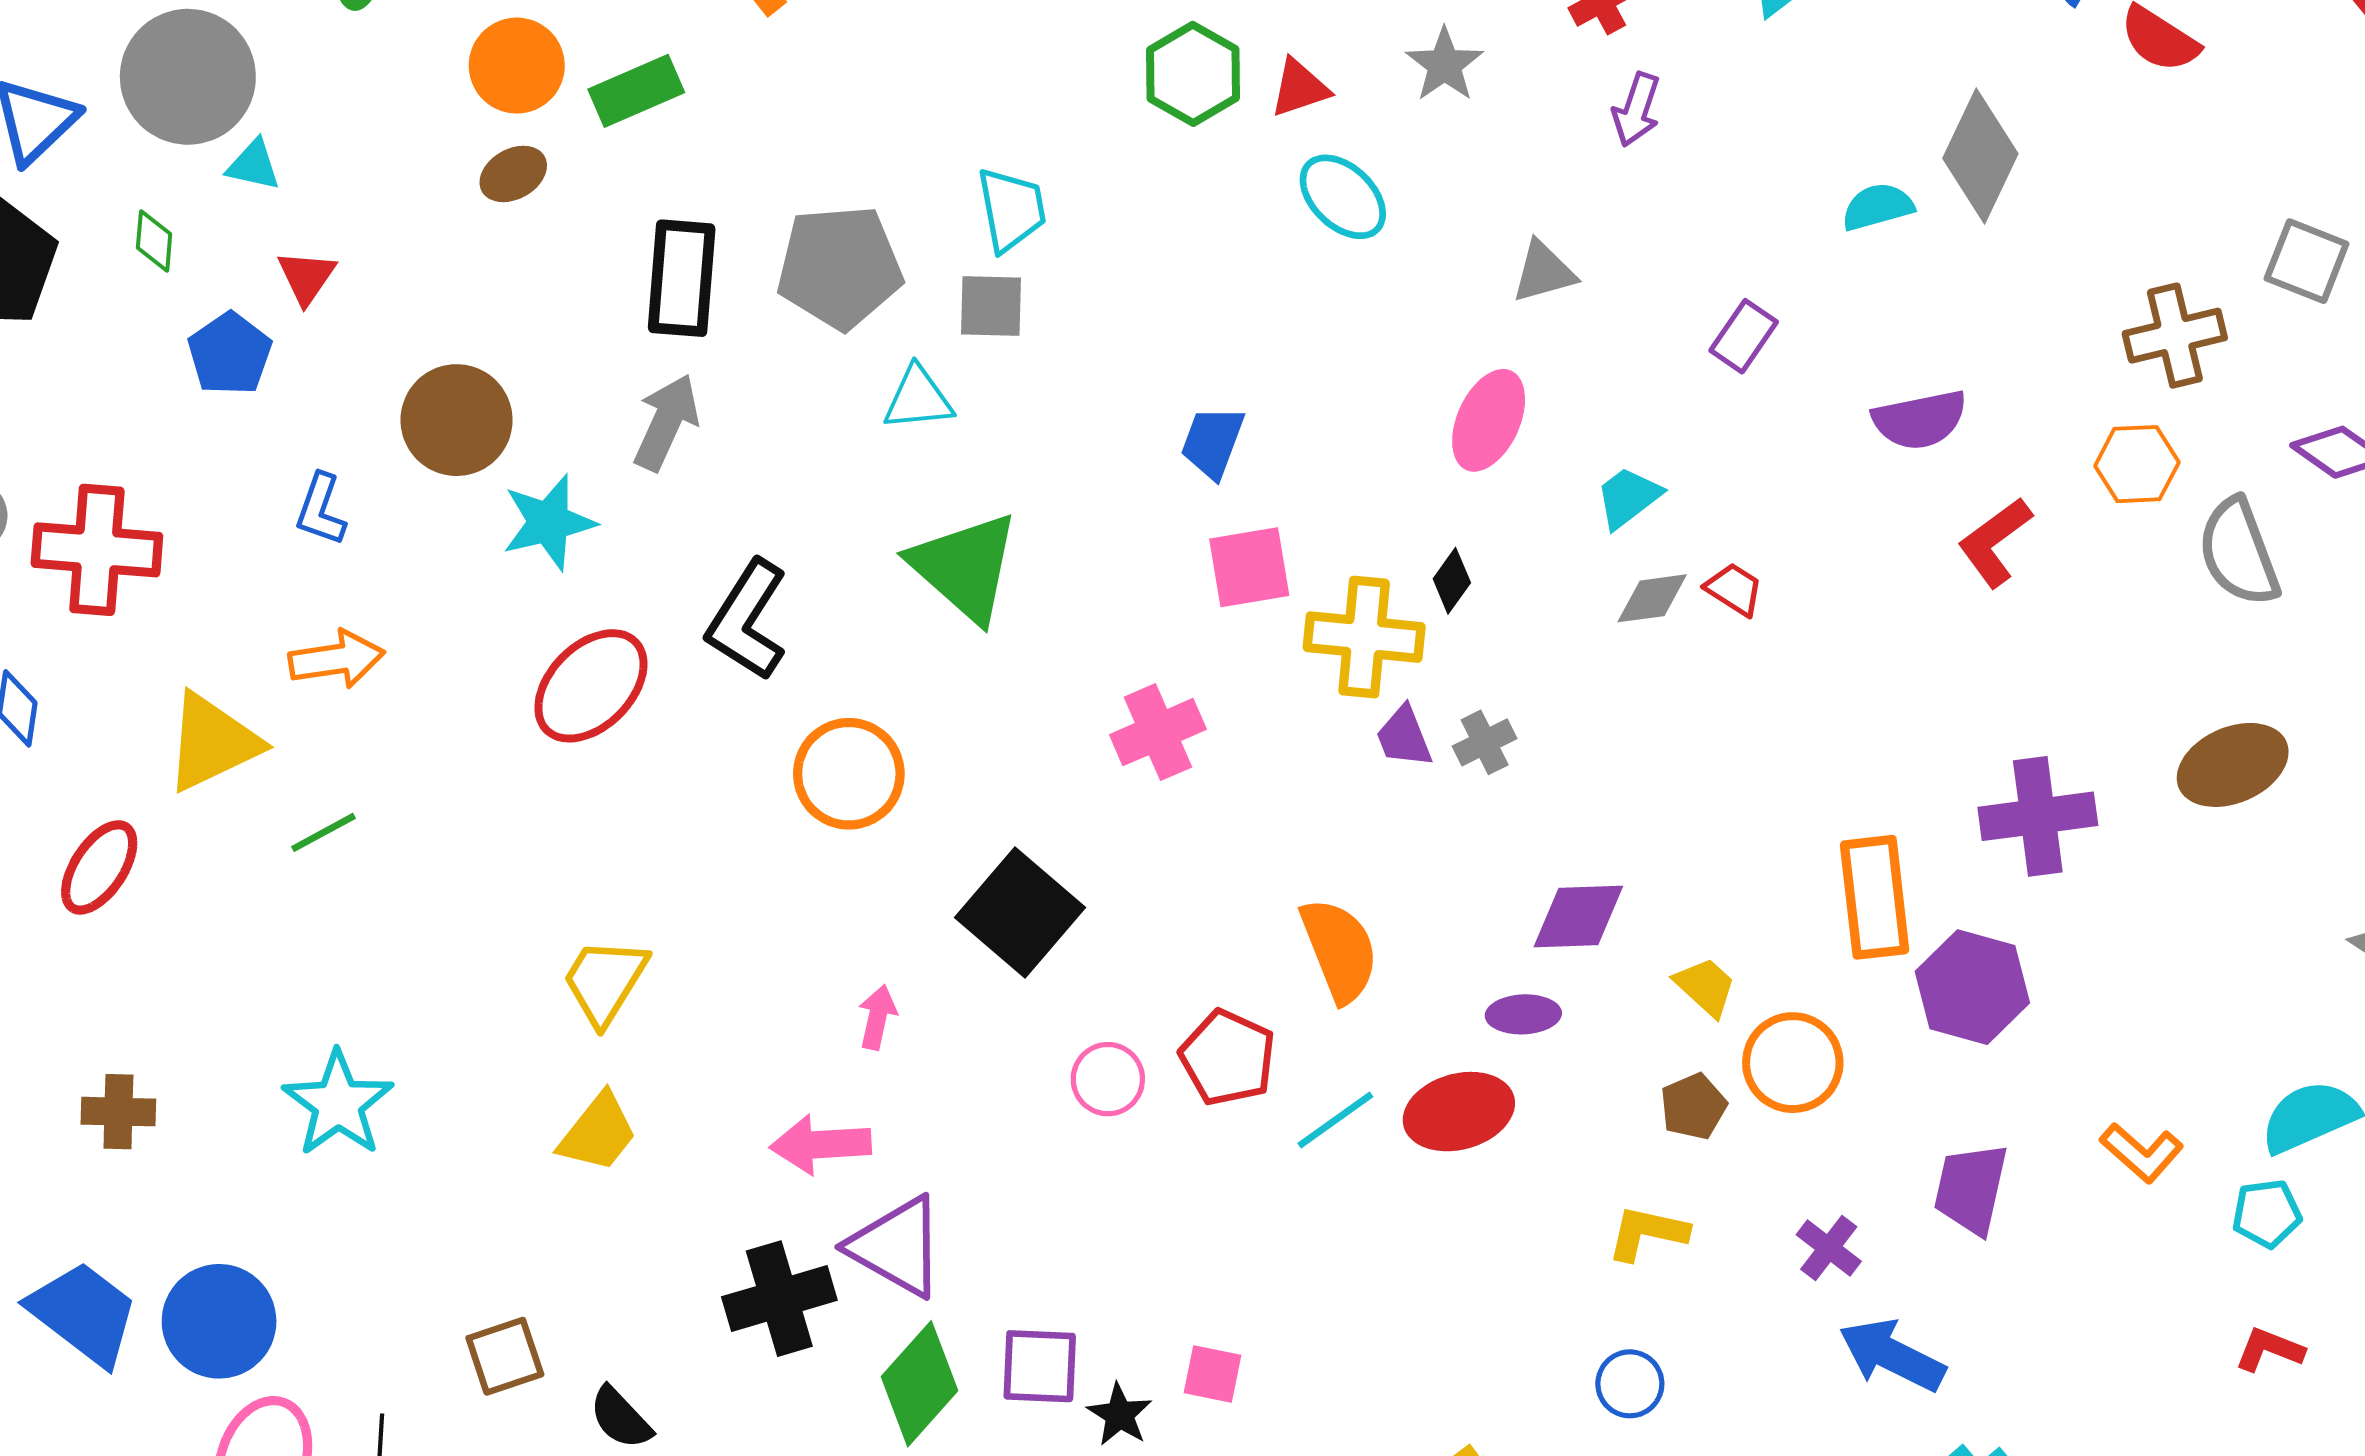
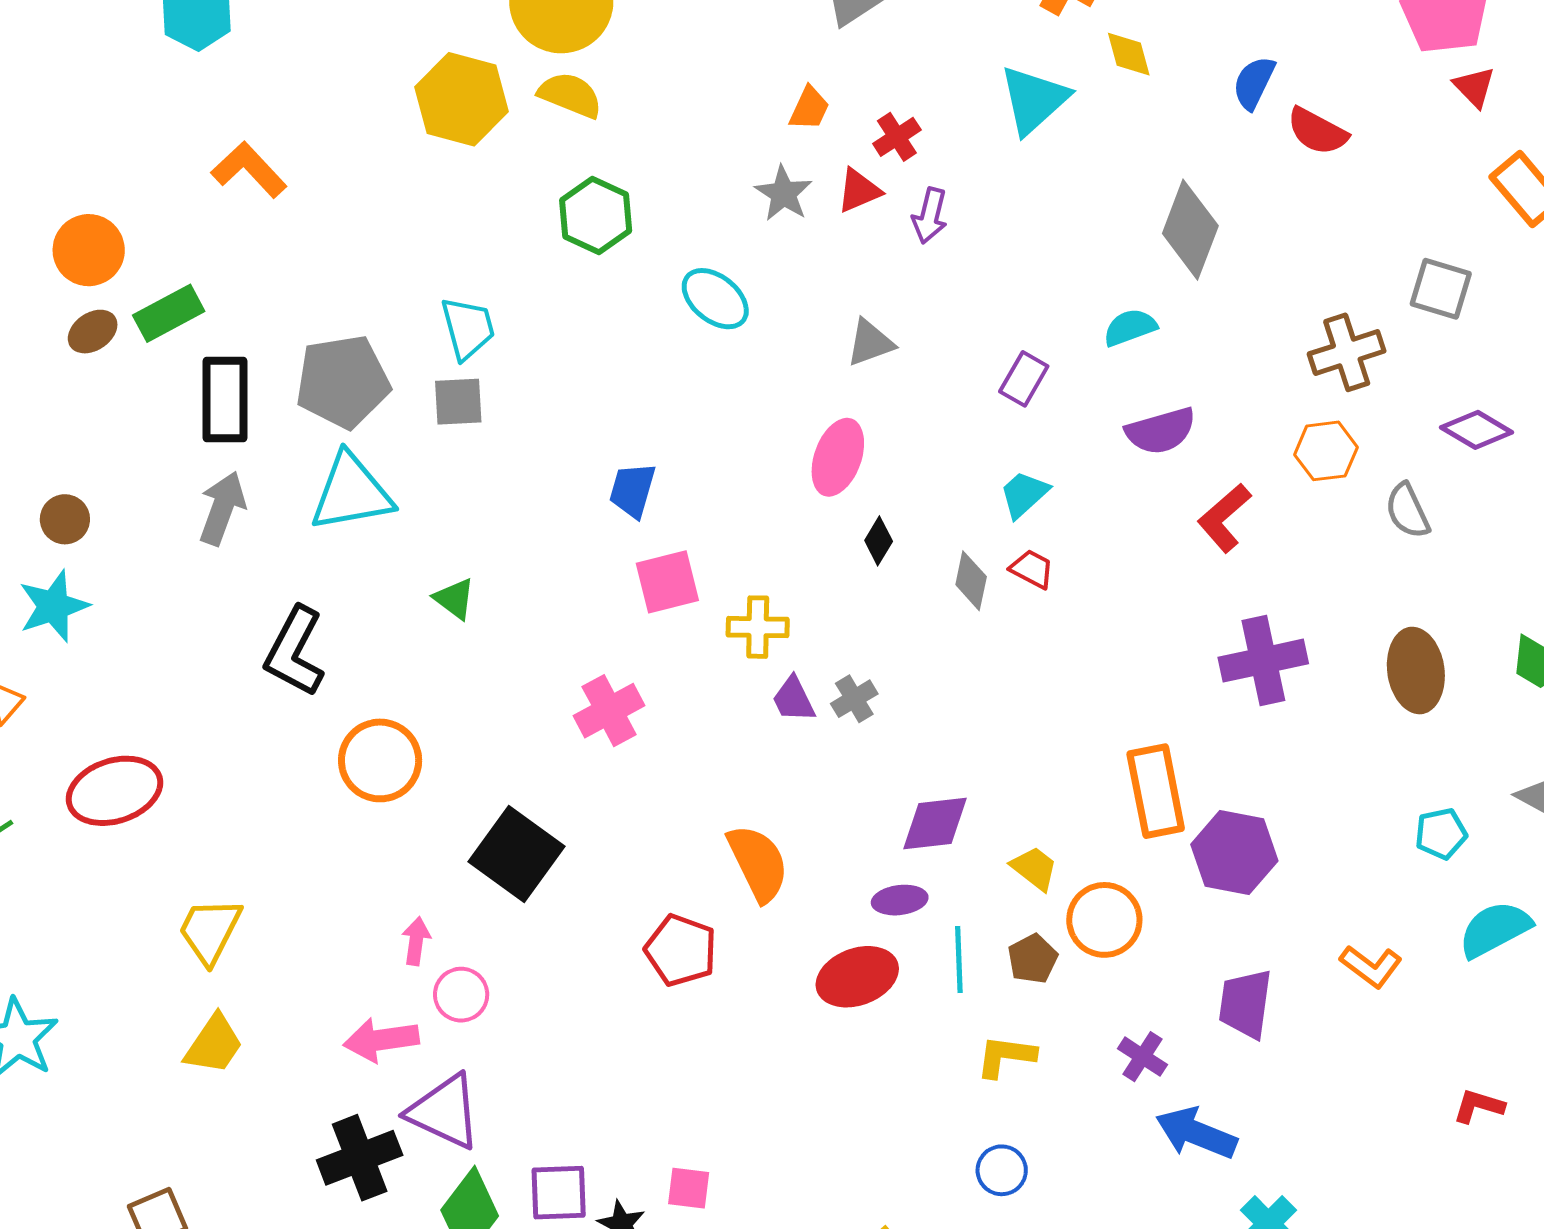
red triangle: (1300, 88) -> (859, 191), moved
green rectangle: (636, 91) -> (169, 313), moved
cyan semicircle: (1878, 207) -> (1130, 327), moved
cyan triangle: (918, 398) -> (351, 493), moved, size x1.6
brown circle: (457, 420) -> (65, 519), size x0.6
cyan trapezoid: (1628, 497) -> (1024, 494), moved
cyan star: (549, 522) -> (54, 606), moved
gray semicircle: (2239, 552) -> (1407, 511), size x0.7
green triangle: (965, 567) -> (454, 599), size x0.5
black diamond: (1452, 581) -> (879, 541), moved
gray diamond: (1652, 598) -> (971, 581), turned -66
yellow cross: (1364, 637) -> (758, 627), size x0.7
red ellipse: (591, 686) -> (115, 791), moved, turned 32
brown ellipse: (2233, 765) -> (1416, 671), turned -70
purple cross: (2038, 816) -> (1263, 661), moved
pink circle: (1108, 1079) -> (461, 995), moved
cyan line: (1335, 1120) -> (959, 959), moved, turned -52
cyan pentagon: (2267, 1214) -> (1441, 834), moved

